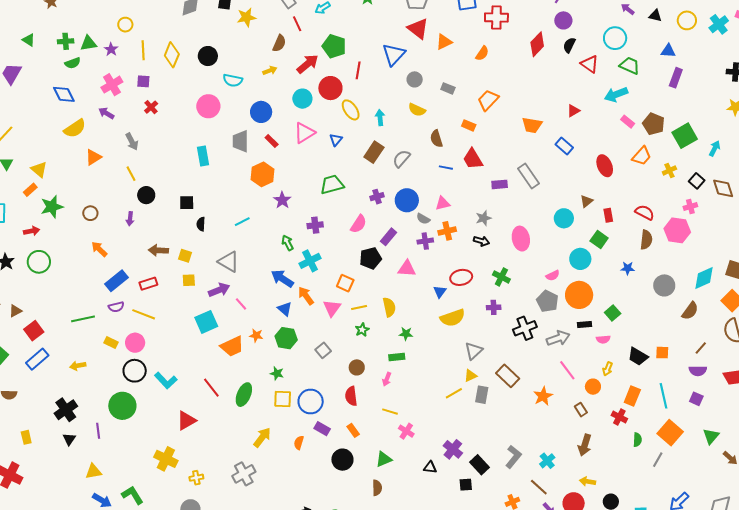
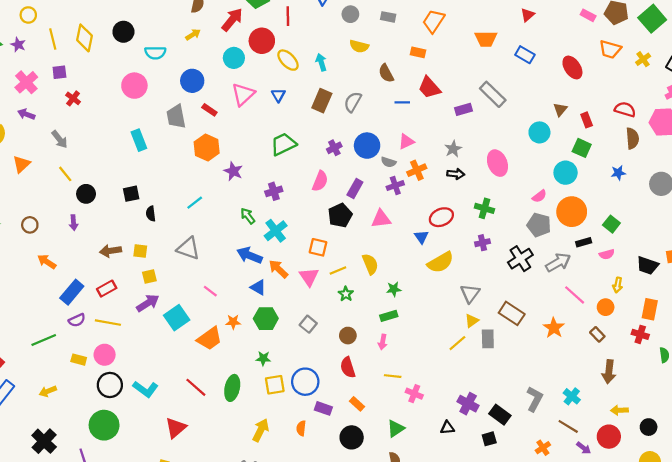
orange trapezoid: (642, 156) -> (610, 49), turned 75
purple arrow: (219, 290) -> (148, 303), moved

